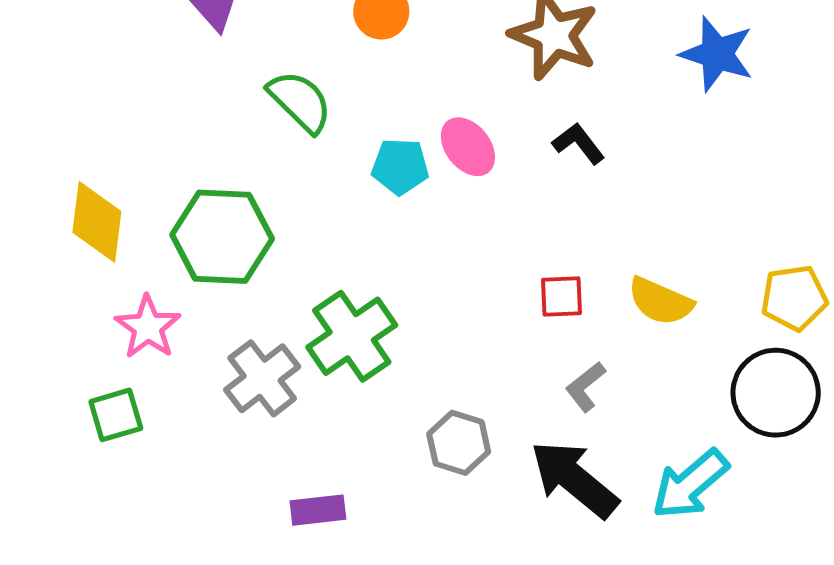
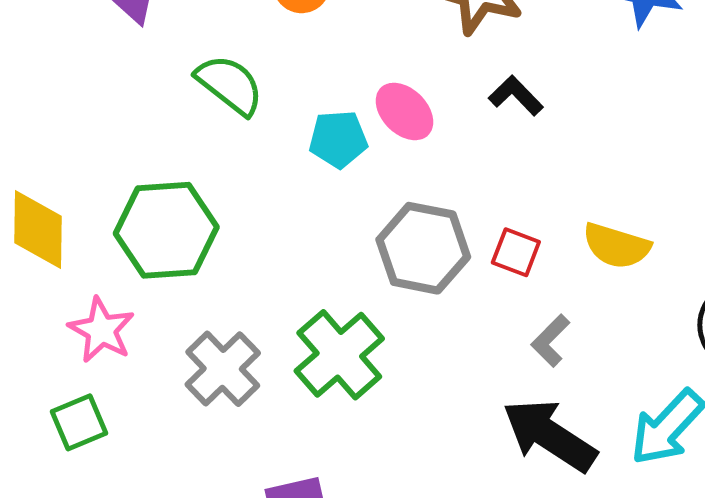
red square: (561, 297) -> (516, 252), turned 30
green cross: (352, 336) -> (339, 355), moved
gray hexagon: (459, 443) -> (423, 248), moved, size x1.4

